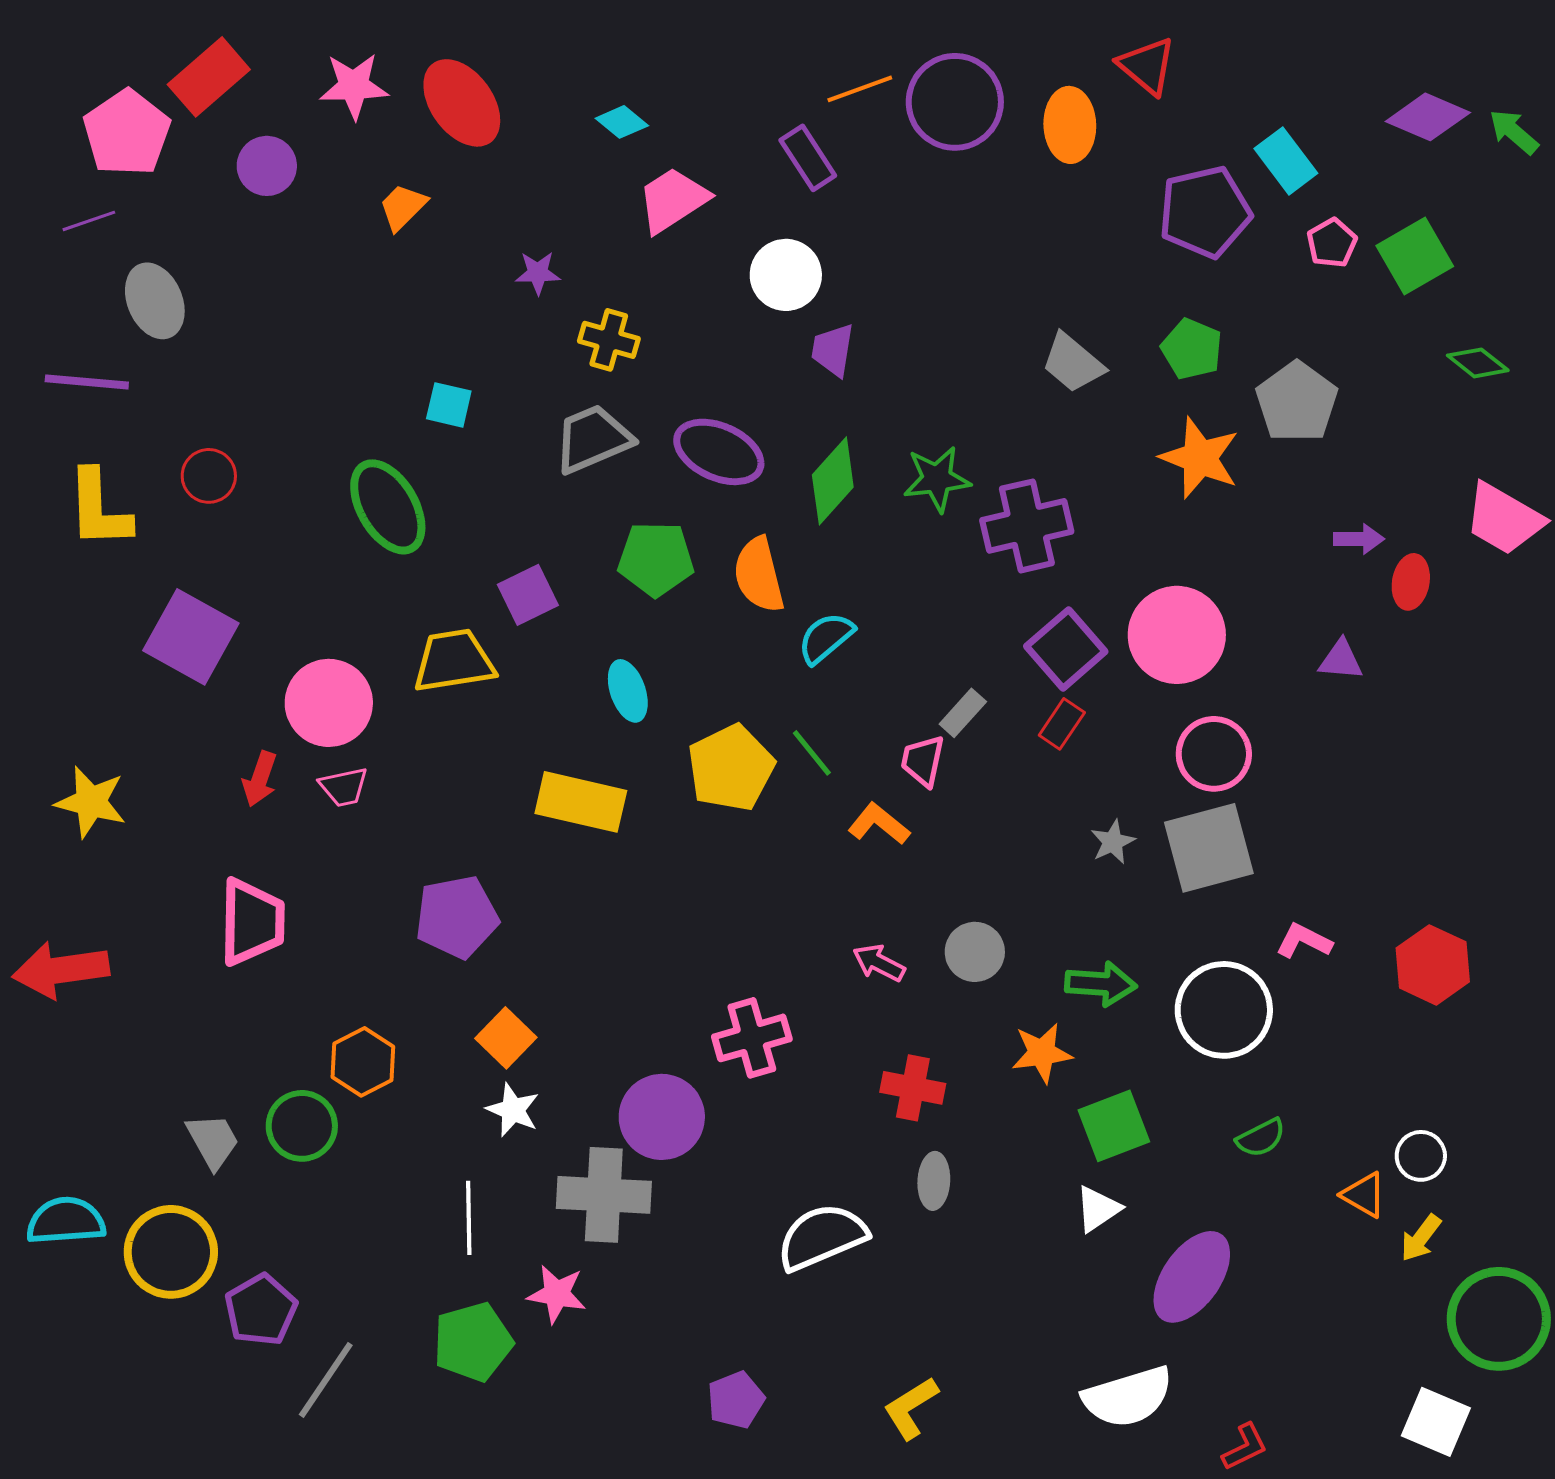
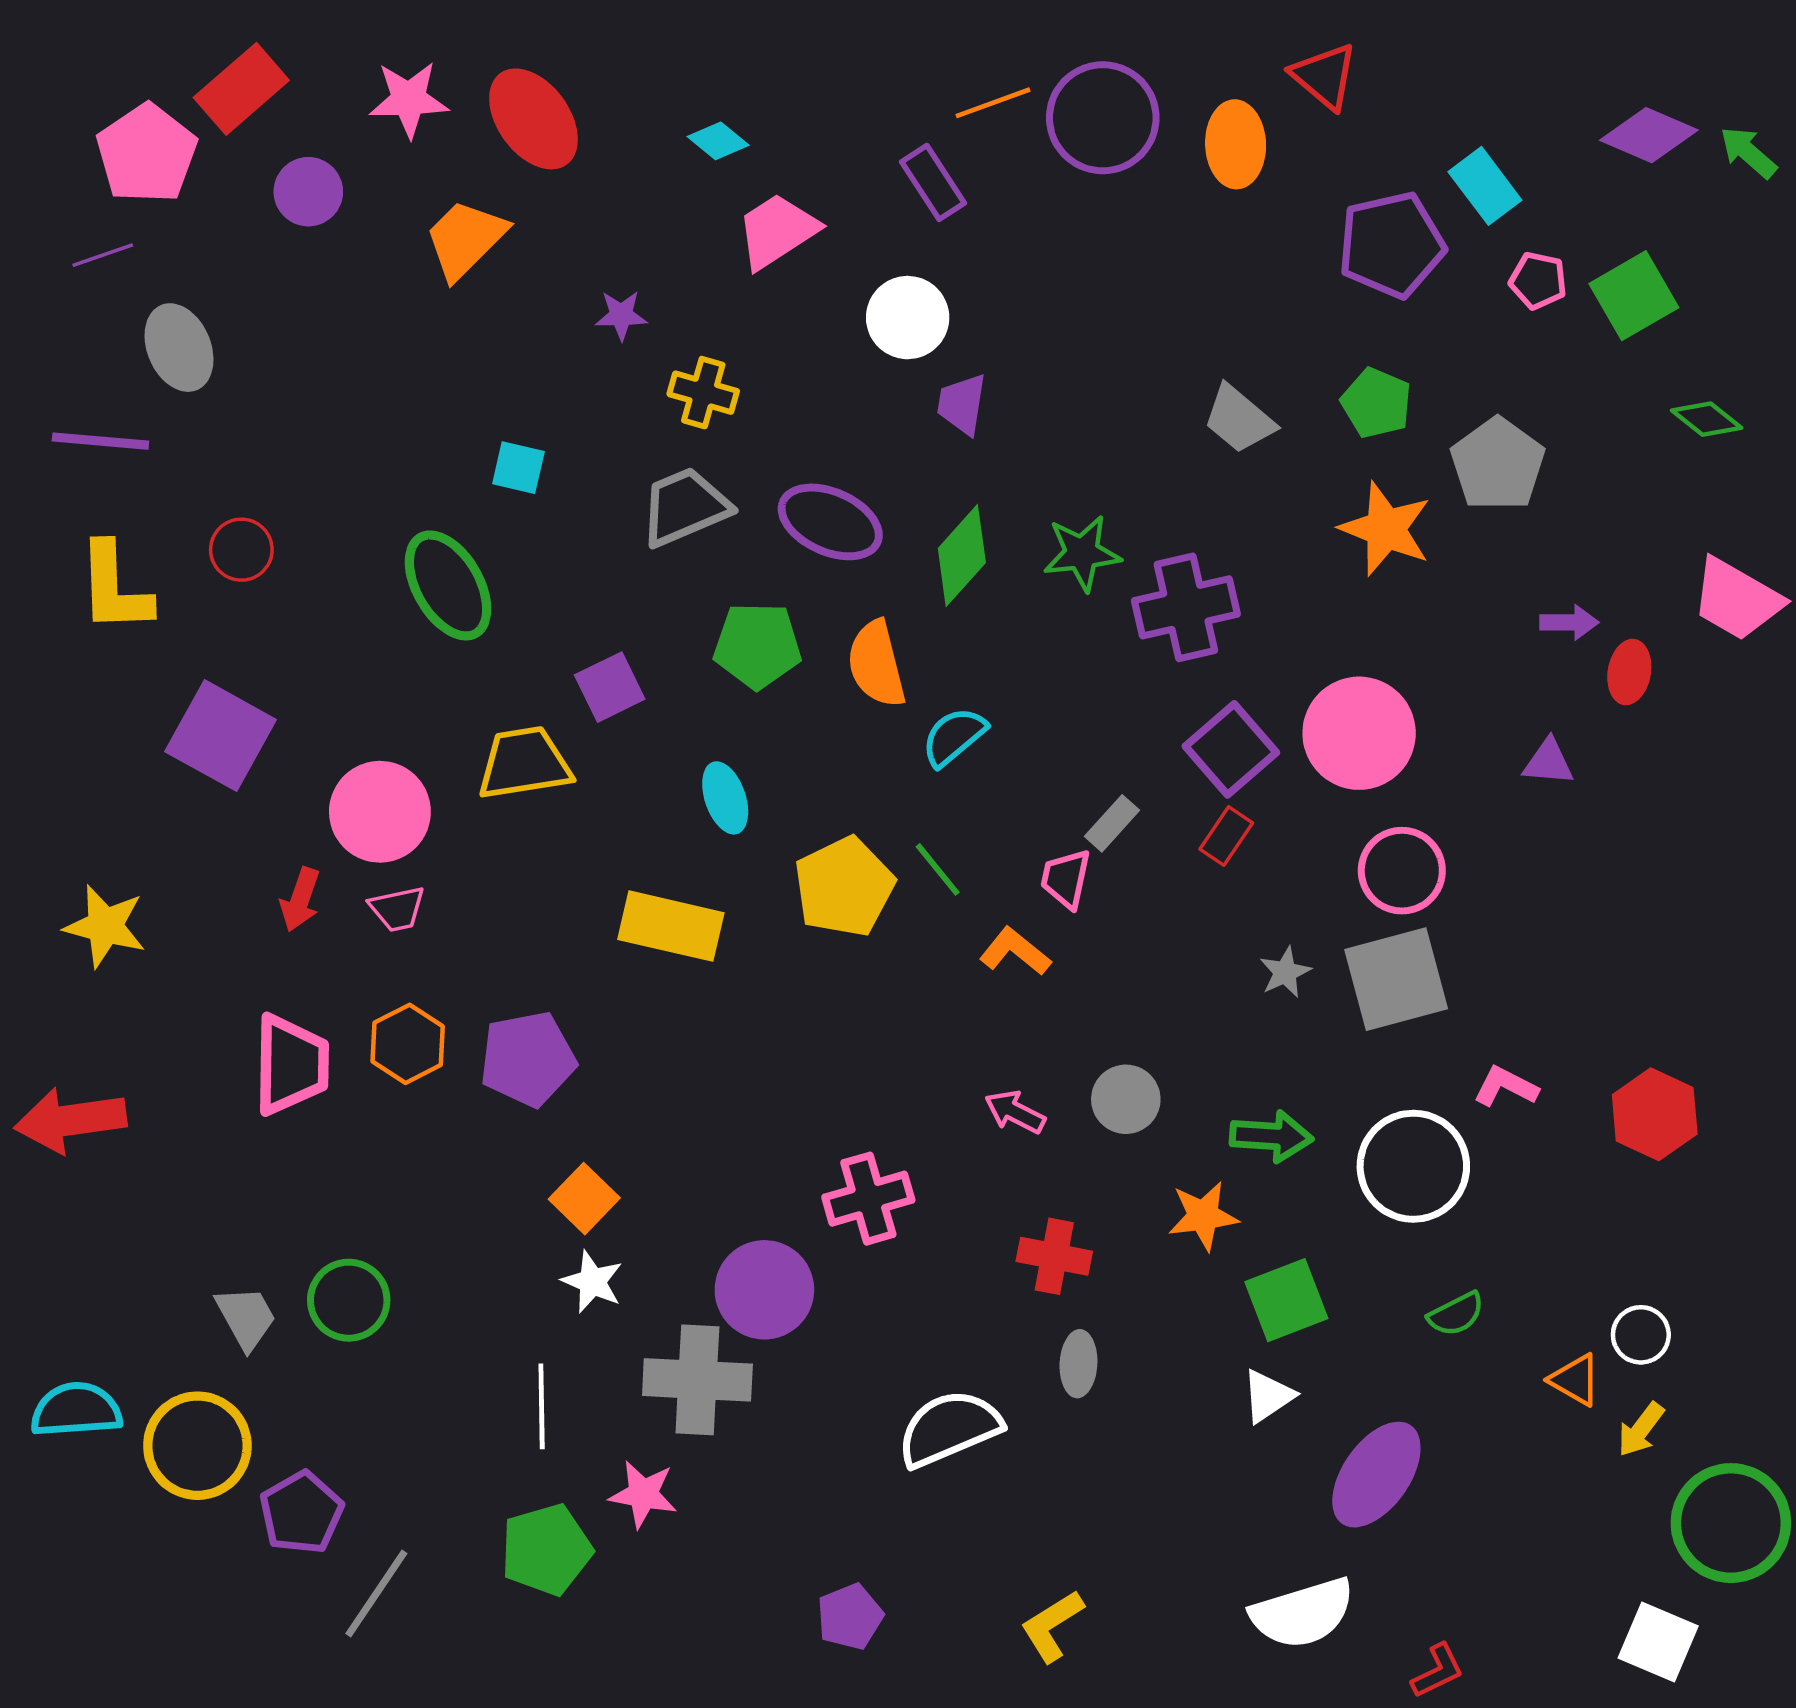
orange trapezoid: (403, 207) -> (465, 239), size x1.5
pink pentagon: (1332, 243) -> (1538, 281), turned -30
orange hexagon: (363, 1062) -> (408, 1044), moved

